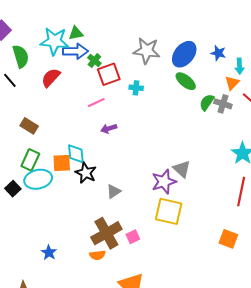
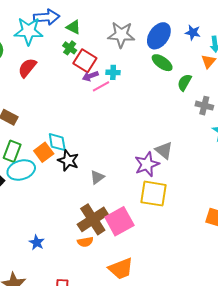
green triangle: (76, 33) -> (73, 27), moved, turned 42
blue arrow: (75, 51) -> (47, 17), moved
red square: (109, 74) -> (85, 61), turned -35
pink line: (96, 103) -> (101, 86), moved
gray cross: (223, 104) -> (204, 106), moved
purple arrow: (109, 129) -> (90, 76), moved
orange square: (62, 163) -> (44, 152), turned -30
pink square: (133, 237) -> (119, 221), size x2.0

